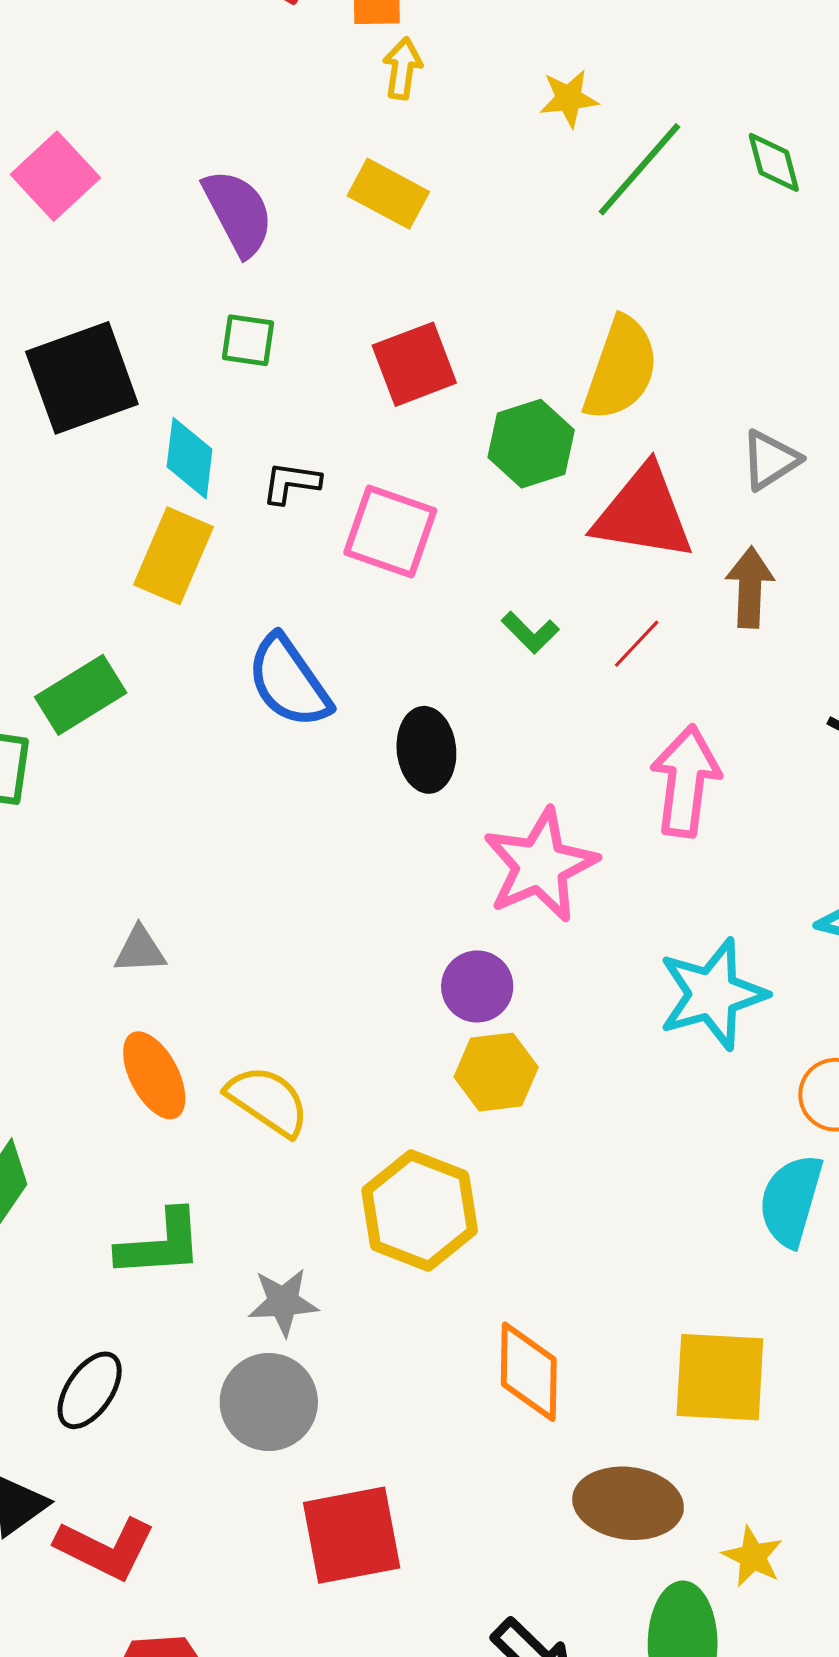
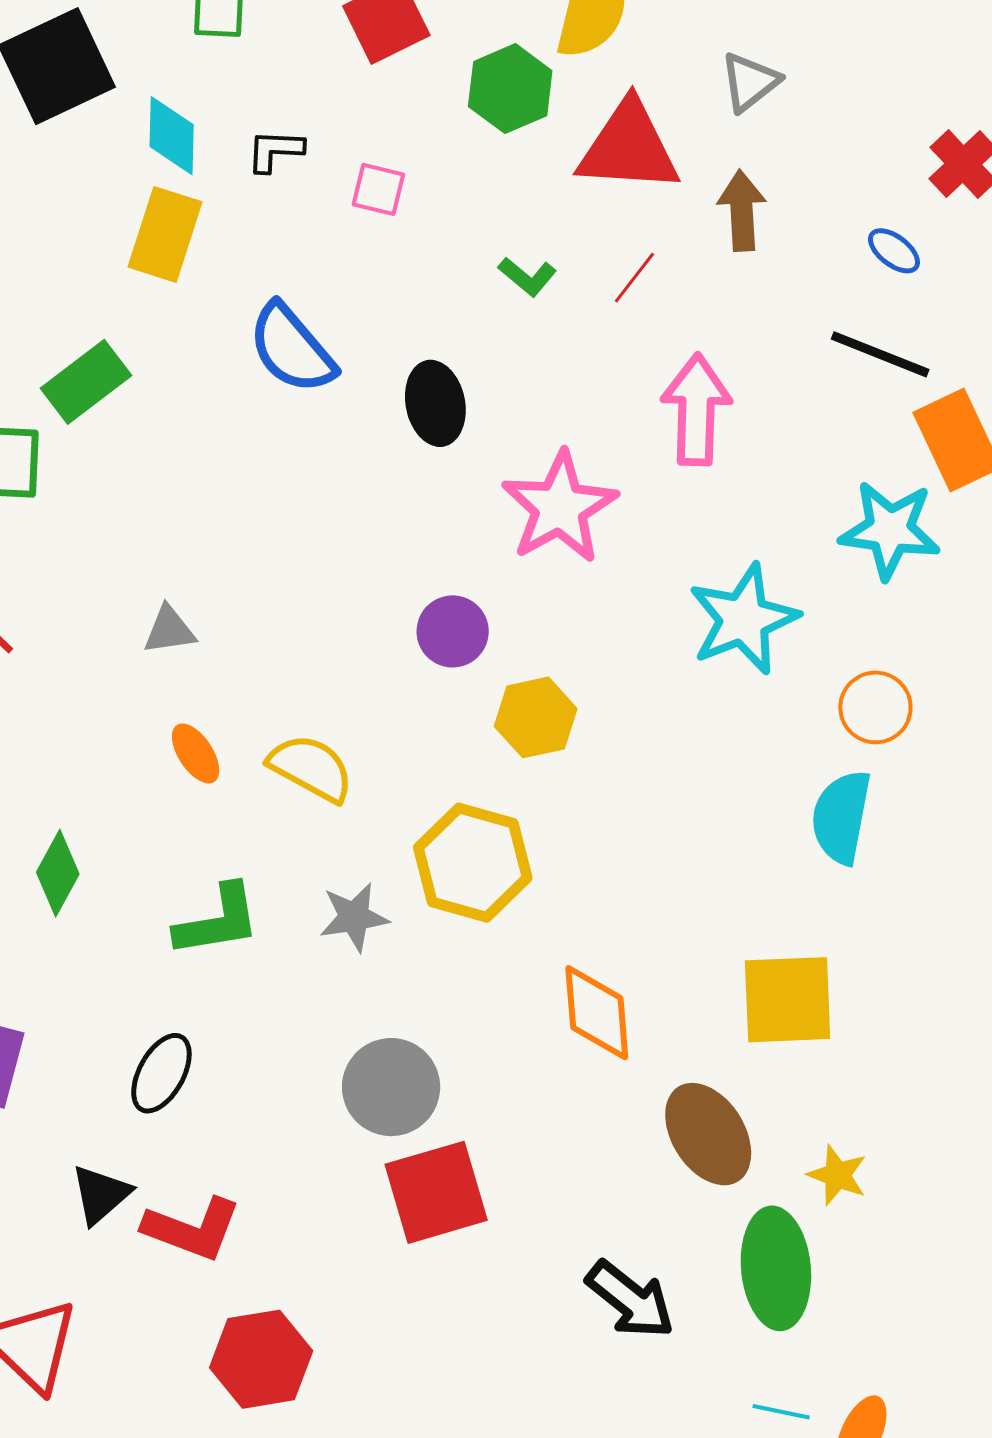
pink square: (390, 531) -> (378, 189), size x0.6
purple circle: (477, 986) -> (453, 631), moved
orange ellipse: (154, 1075) -> (196, 753), size x0.7
gray star: (283, 1302) -> (354, 917), moved
gray circle: (269, 1402) -> (391, 1087), moved
brown ellipse: (628, 1503) -> (708, 1134), turned 56

